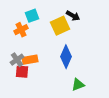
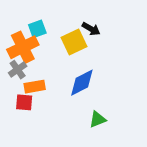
orange cross: (21, 30) -> (23, 47), size x1.6
blue diamond: (66, 57) -> (82, 83), turned 40
gray cross: (17, 60) -> (18, 70), moved

